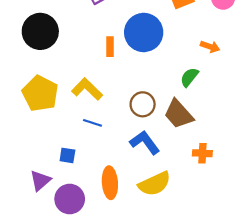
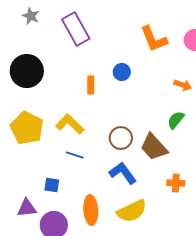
blue circle: (144, 32) -> (122, 72), size x0.5
green semicircle: (189, 77) -> (176, 120), moved
purple triangle: (40, 180) -> (27, 208), turned 35

